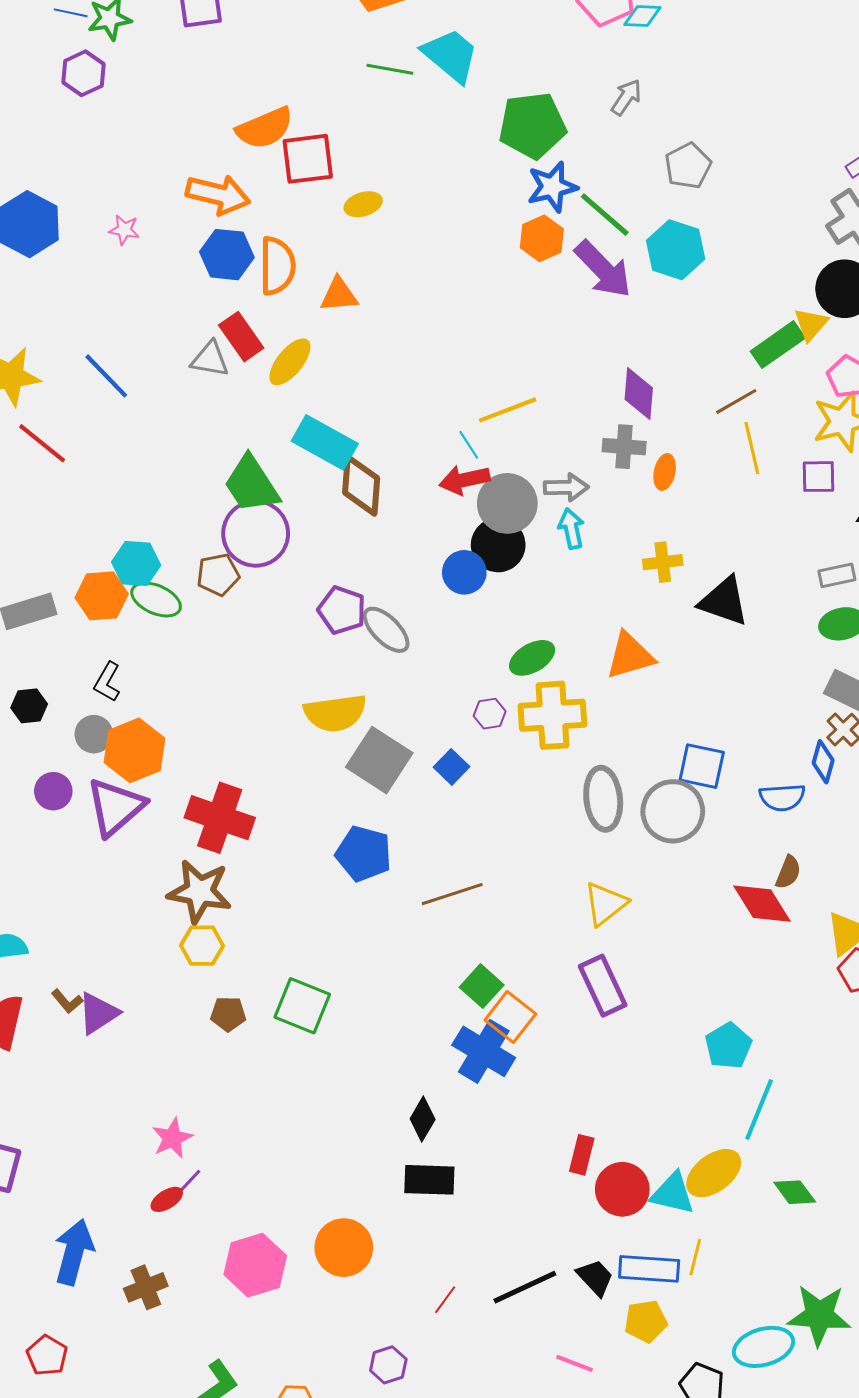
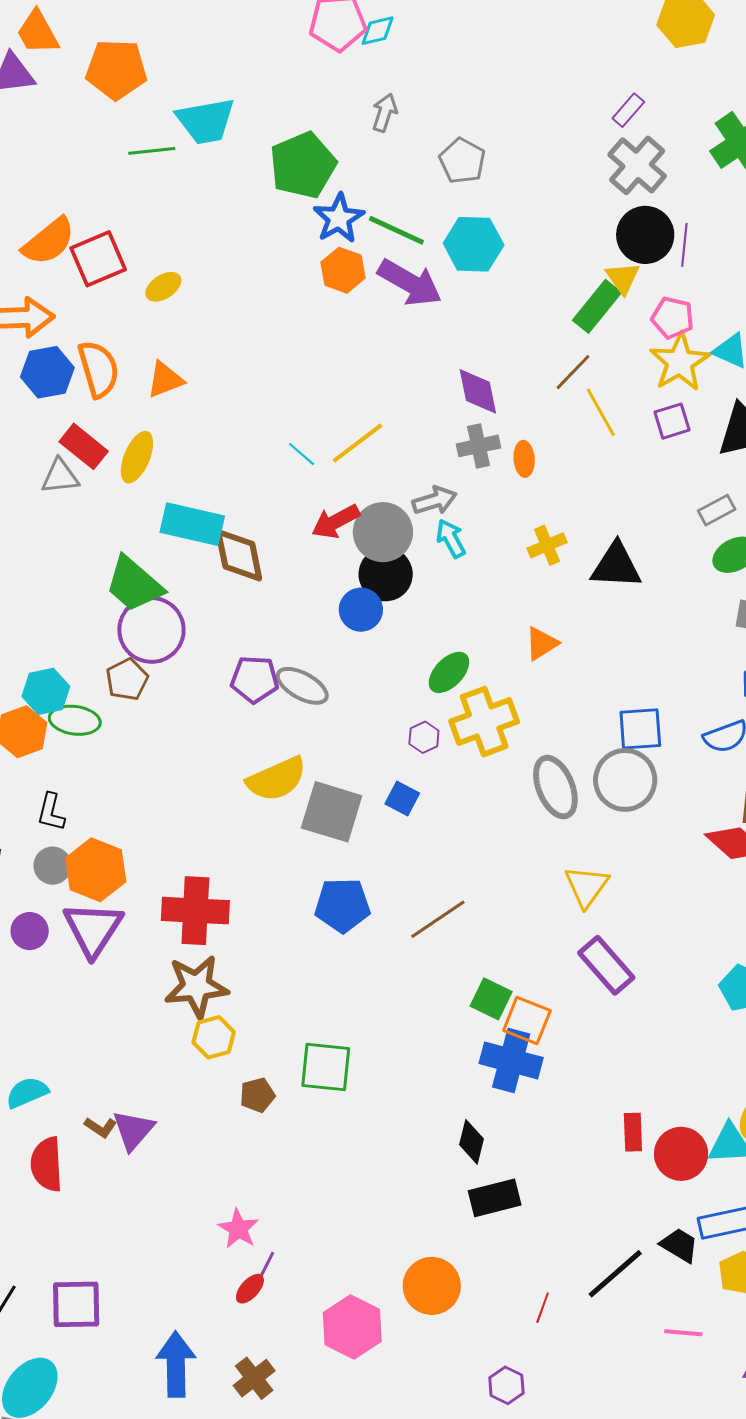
cyan trapezoid: (451, 55) -> (206, 121), turned 146
cyan line: (469, 445) -> (302, 454), moved
orange triangle: (630, 656) -> (542, 643), size x0.7

